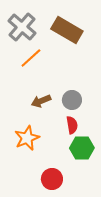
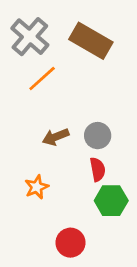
orange star: (27, 138) -> (37, 187), size x0.7

